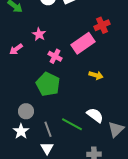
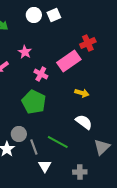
gray circle: (26, 111) -> (19, 134), moved
white semicircle: (95, 115) -> (84, 122), moved
white triangle: (47, 148) -> (45, 166), moved

